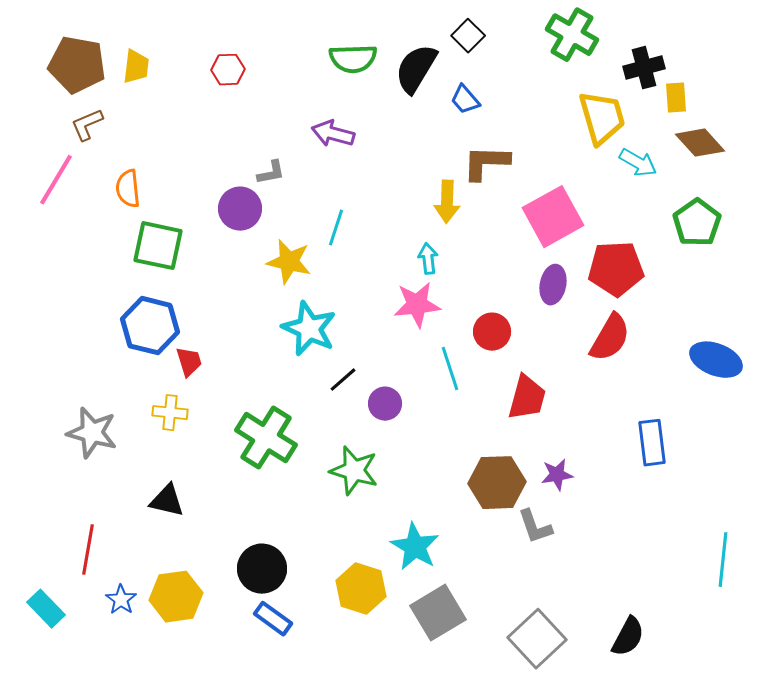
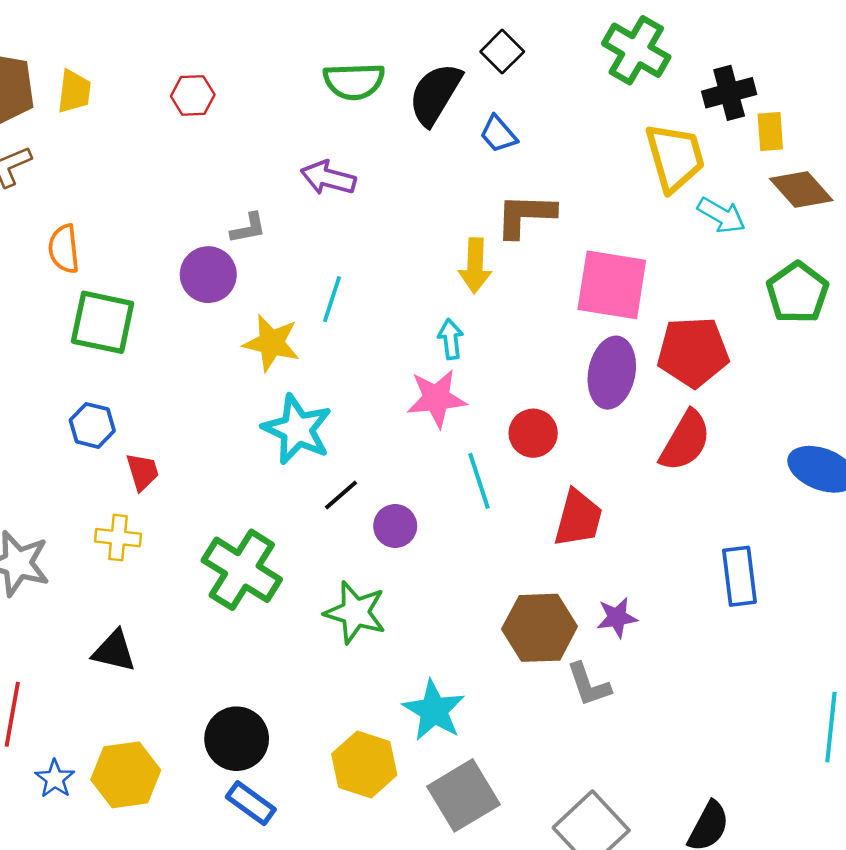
pink square: (553, 217) -> (612, 285), turned 38
purple ellipse: (553, 285) -> (612, 373), size x1.4
blue hexagon: (150, 326) -> (92, 425), size x0.6

